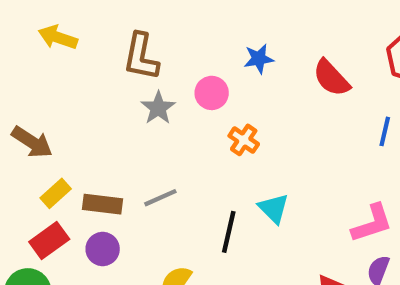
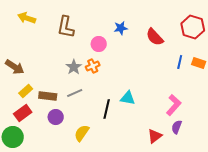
gray star: (158, 108) -> (74, 67), moved
orange cross: (244, 140) -> (93, 66), moved, turned 32
cyan triangle: (274, 208) -> (128, 98), turned -35
pink L-shape: (372, 223) -> (174, 105), turned -30
purple circle: (103, 249) -> (56, 117), moved

